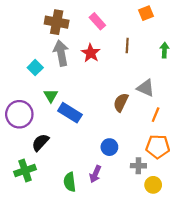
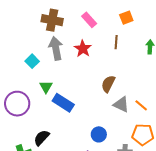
orange square: (146, 13) -> (126, 18), moved
gray triangle: (146, 88) -> (121, 104), moved
brown semicircle: (121, 102) -> (108, 84), moved
orange line: (156, 115) -> (141, 105), turned -72
black semicircle: (40, 142) -> (42, 138), moved

